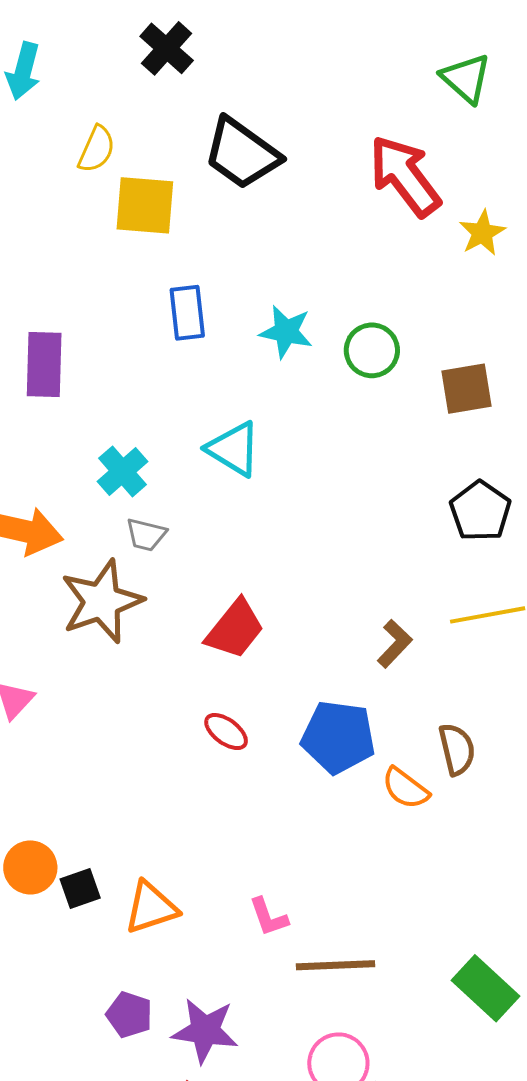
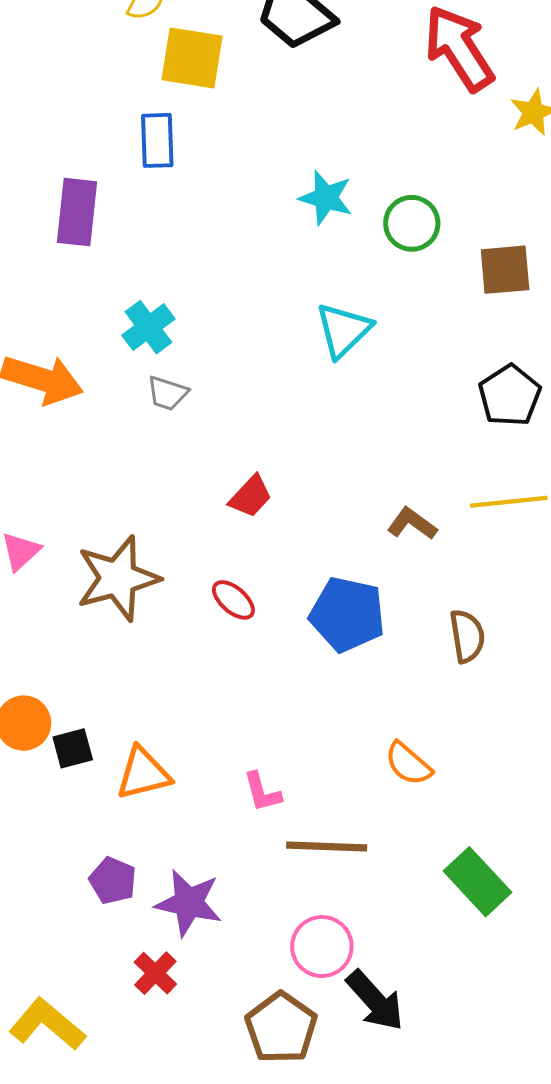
blue rectangle: (187, 313) -> (157, 140), moved
cyan triangle: (234, 449) -> (343, 330), moved, turned 40
brown star: (102, 601) -> (118, 578), moved
red trapezoid: (235, 629) -> (251, 496), size x0.7
brown L-shape: (395, 644) -> (412, 524), turned -102
orange semicircle: (405, 788) -> (408, 764), moved

